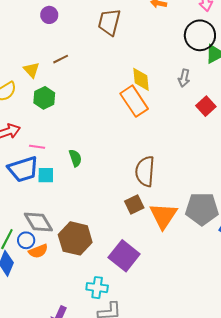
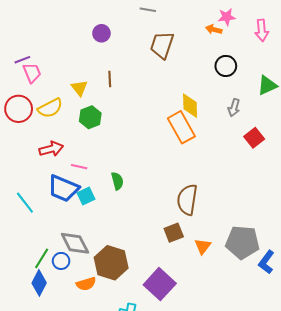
black circle: (200, 35) -> (226, 66), moved, size x0.7
brown line: (61, 59) -> (110, 79), turned -70
blue trapezoid: (23, 169) -> (63, 188), turned 36
cyan square: (46, 175) -> (86, 196), turned -30
orange triangle: (163, 216) -> (203, 246), size x0.6
orange semicircle: (38, 251) -> (86, 284), moved

